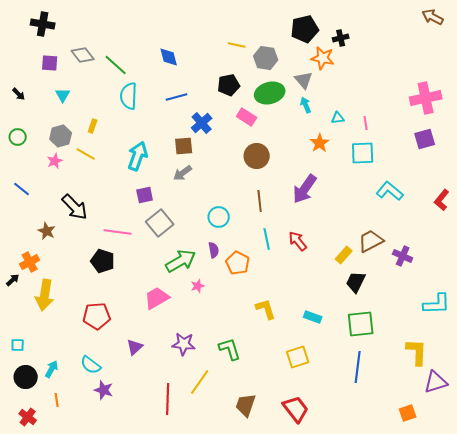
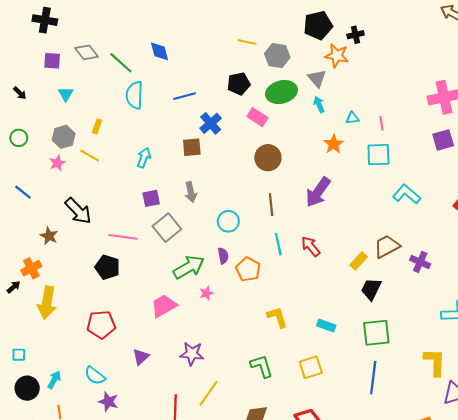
blue diamond: (169, 57) -> (160, 51), moved
cyan arrow: (138, 156) -> (144, 158), size x0.7
gray arrow: (183, 173) -> (191, 192), moved, turned -66
green L-shape: (230, 349) -> (262, 366), moved

